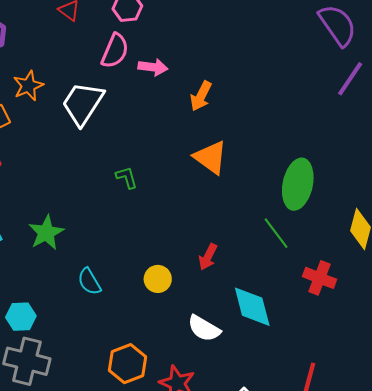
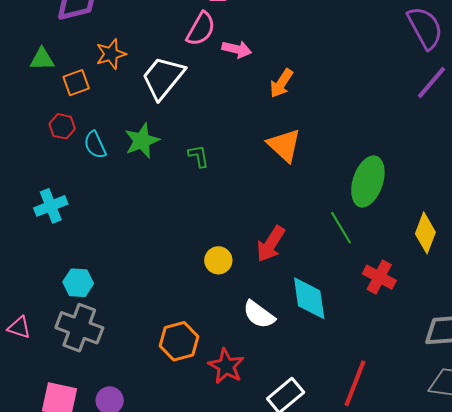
green star: (46, 233) -> (142, 141), moved
red arrow: (208, 257) -> (271, 244), size x1.4
cyan semicircle: (89, 282) -> (95, 145), moved

